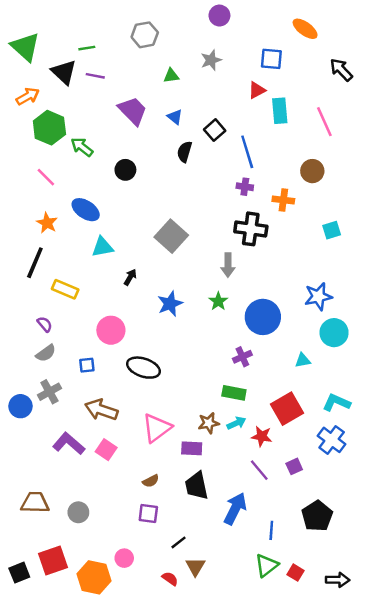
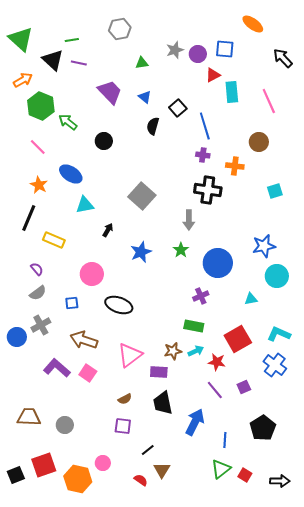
purple circle: (219, 16) -> (198, 54), moved

